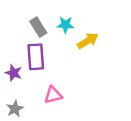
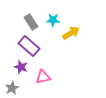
purple rectangle: (36, 57) -> (29, 46), turned -45
purple star: (14, 73) -> (21, 67), moved

